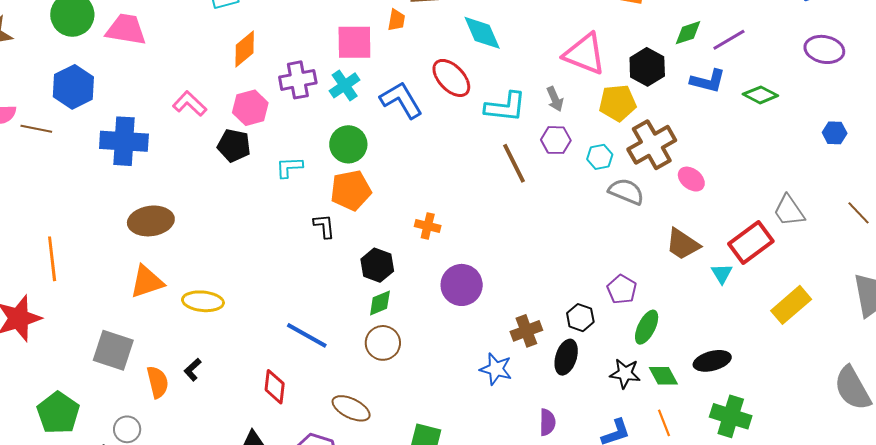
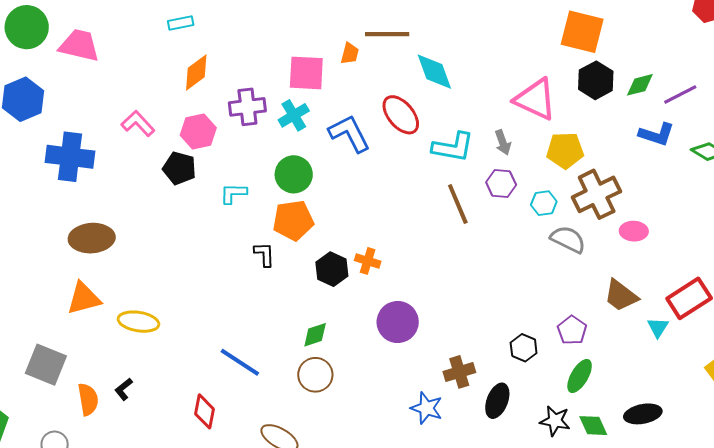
black hexagon: (647, 67) -> (596, 80), moved
pink ellipse: (691, 179) -> (634, 231), turned -40
black hexagon: (377, 265) -> (332, 269), moved
purple pentagon: (622, 289) -> (572, 330), moved
black hexagon: (580, 318) -> (524, 348), moved

